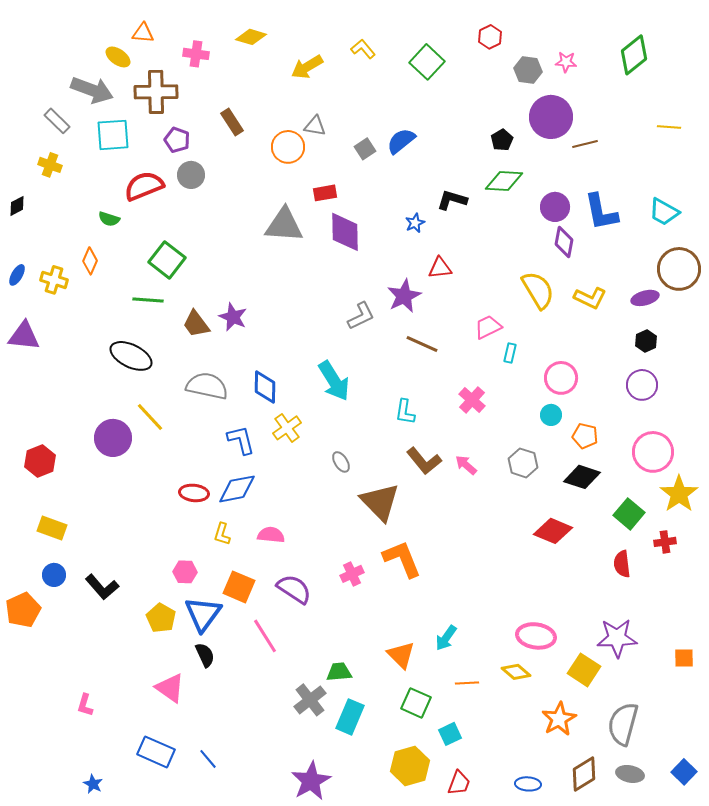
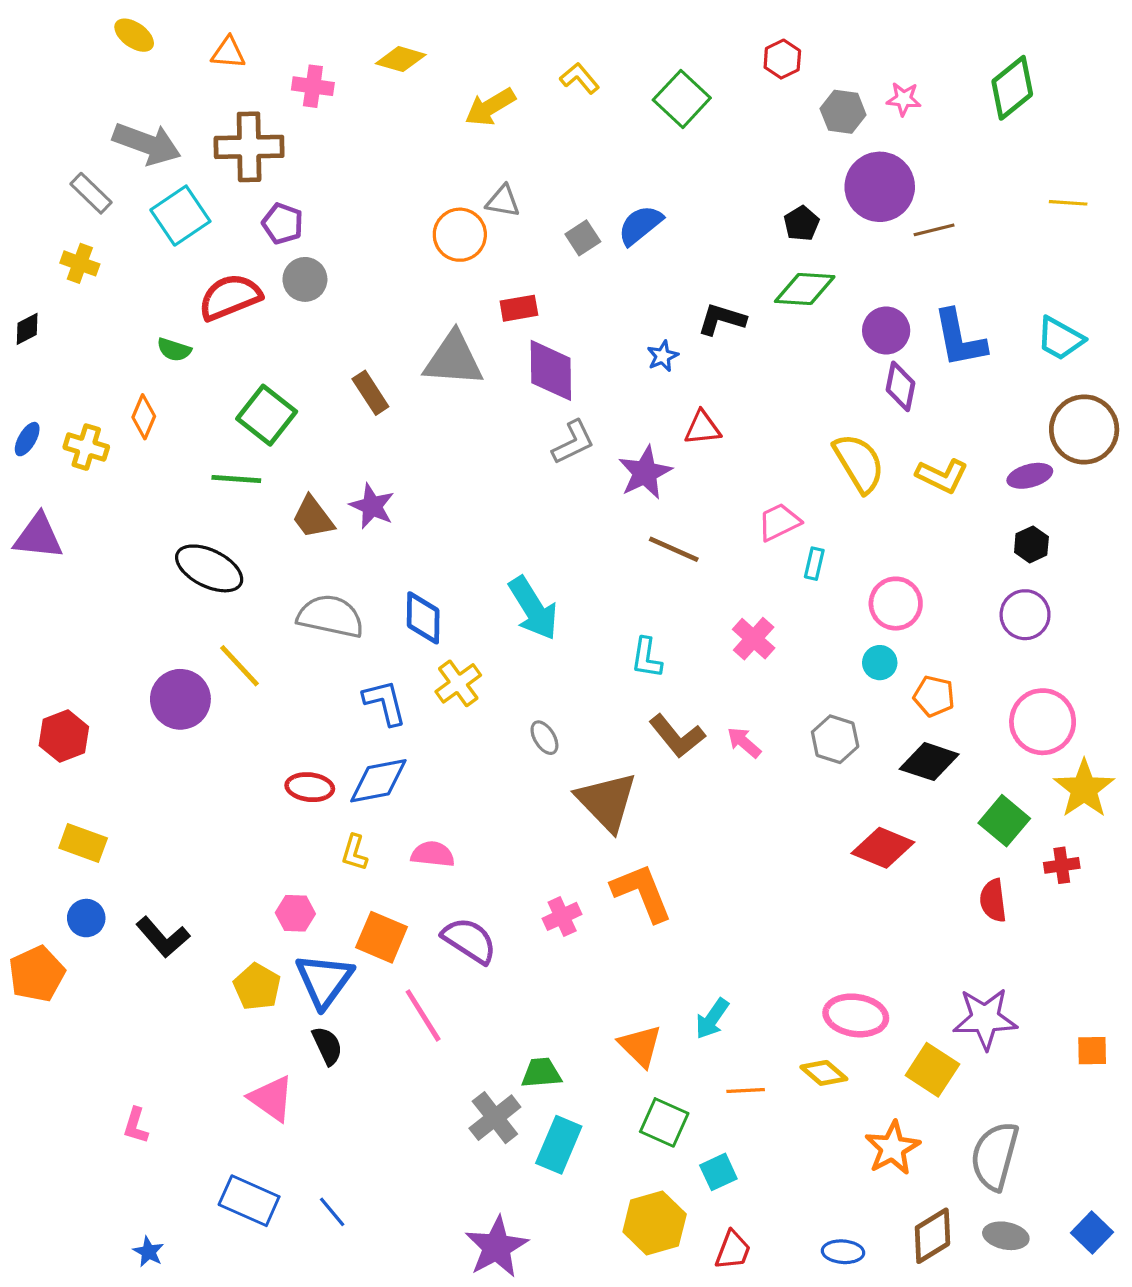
yellow ellipse: (118, 57) -> (134, 35), moved
brown rectangle: (232, 122) -> (370, 393), moved
cyan square: (113, 135) -> (180, 216), turned -30
gray L-shape: (361, 316) -> (573, 442), moved

